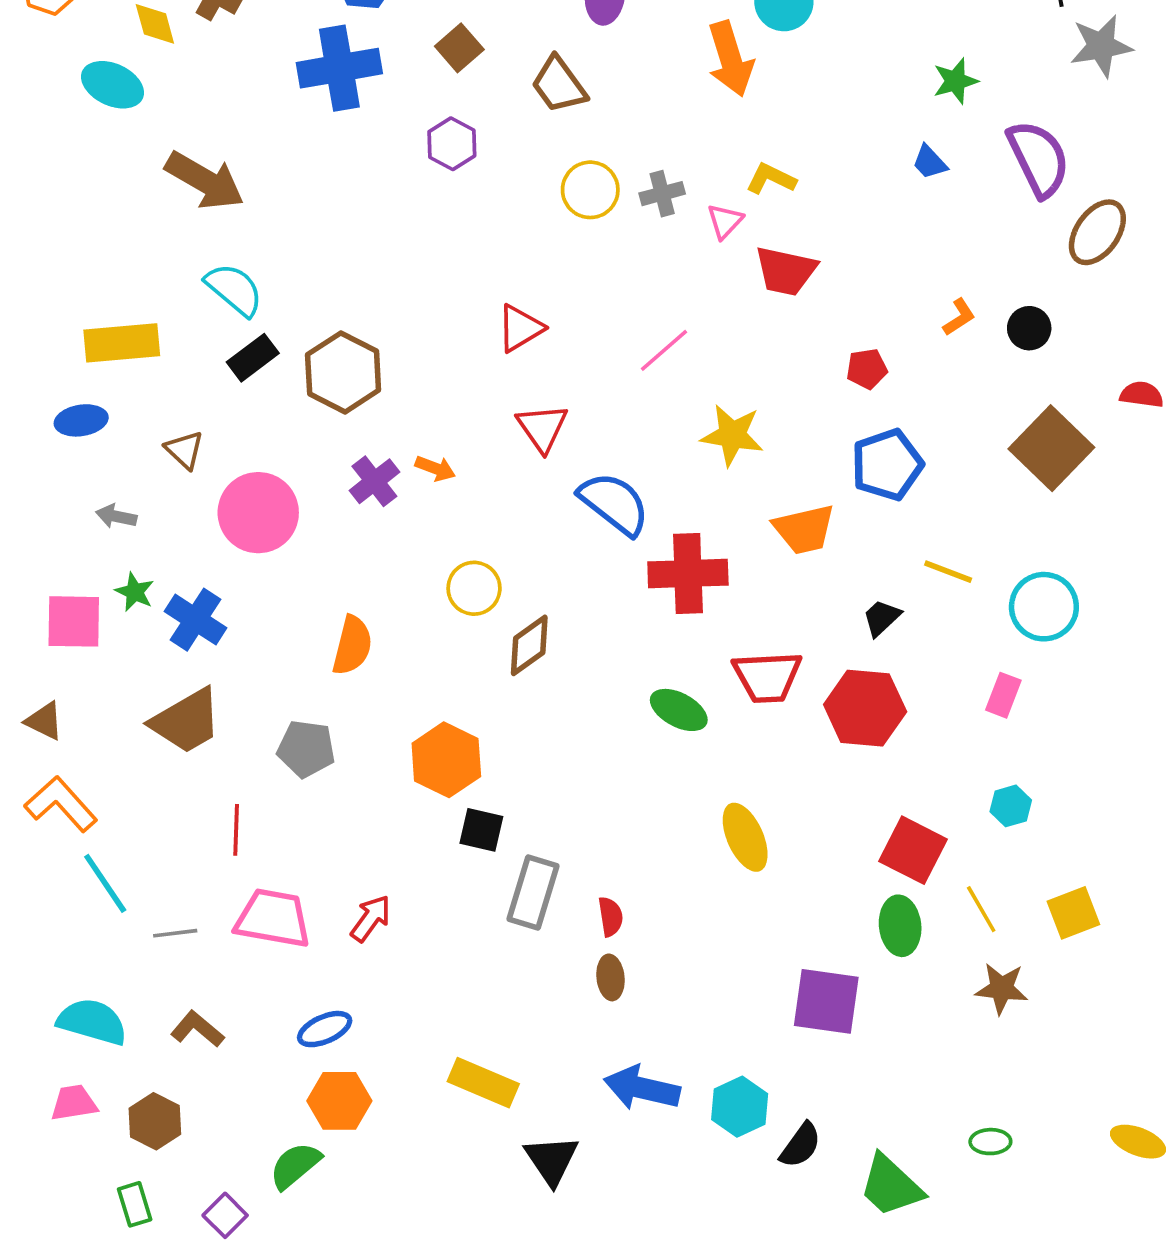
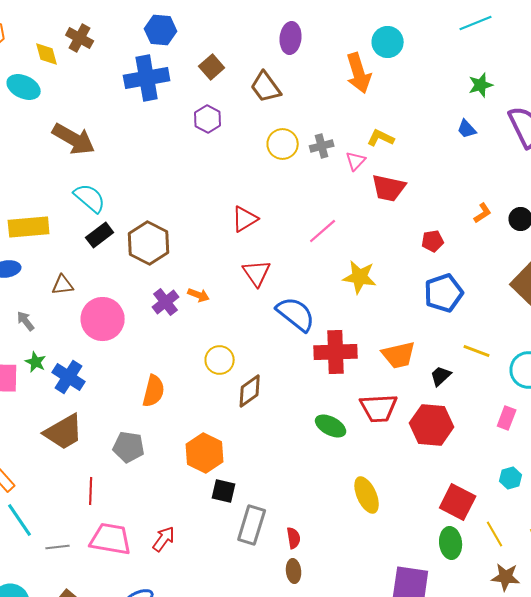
brown triangle: (184, 450) -> (63, 285), turned -50
gray arrow: (116, 516) -> (26, 321), turned 40
orange trapezoid: (804, 529) -> (399, 355), moved

